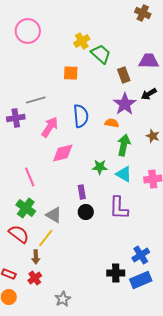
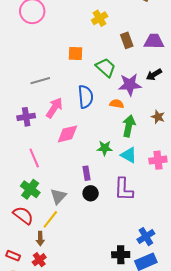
yellow cross: (82, 41) -> (100, 18), moved
green trapezoid: (101, 54) -> (106, 68), moved
brown rectangle: (124, 75) -> (127, 40), moved
purple star: (125, 104) -> (130, 85), turned 30
purple cross: (16, 118) -> (26, 117), moved
gray triangle: (54, 215) -> (58, 196), turned 42

